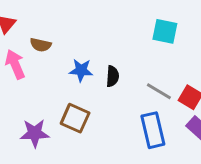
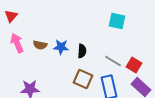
brown semicircle: (41, 45) -> (40, 45), moved
brown square: (75, 118) -> (83, 79), moved

